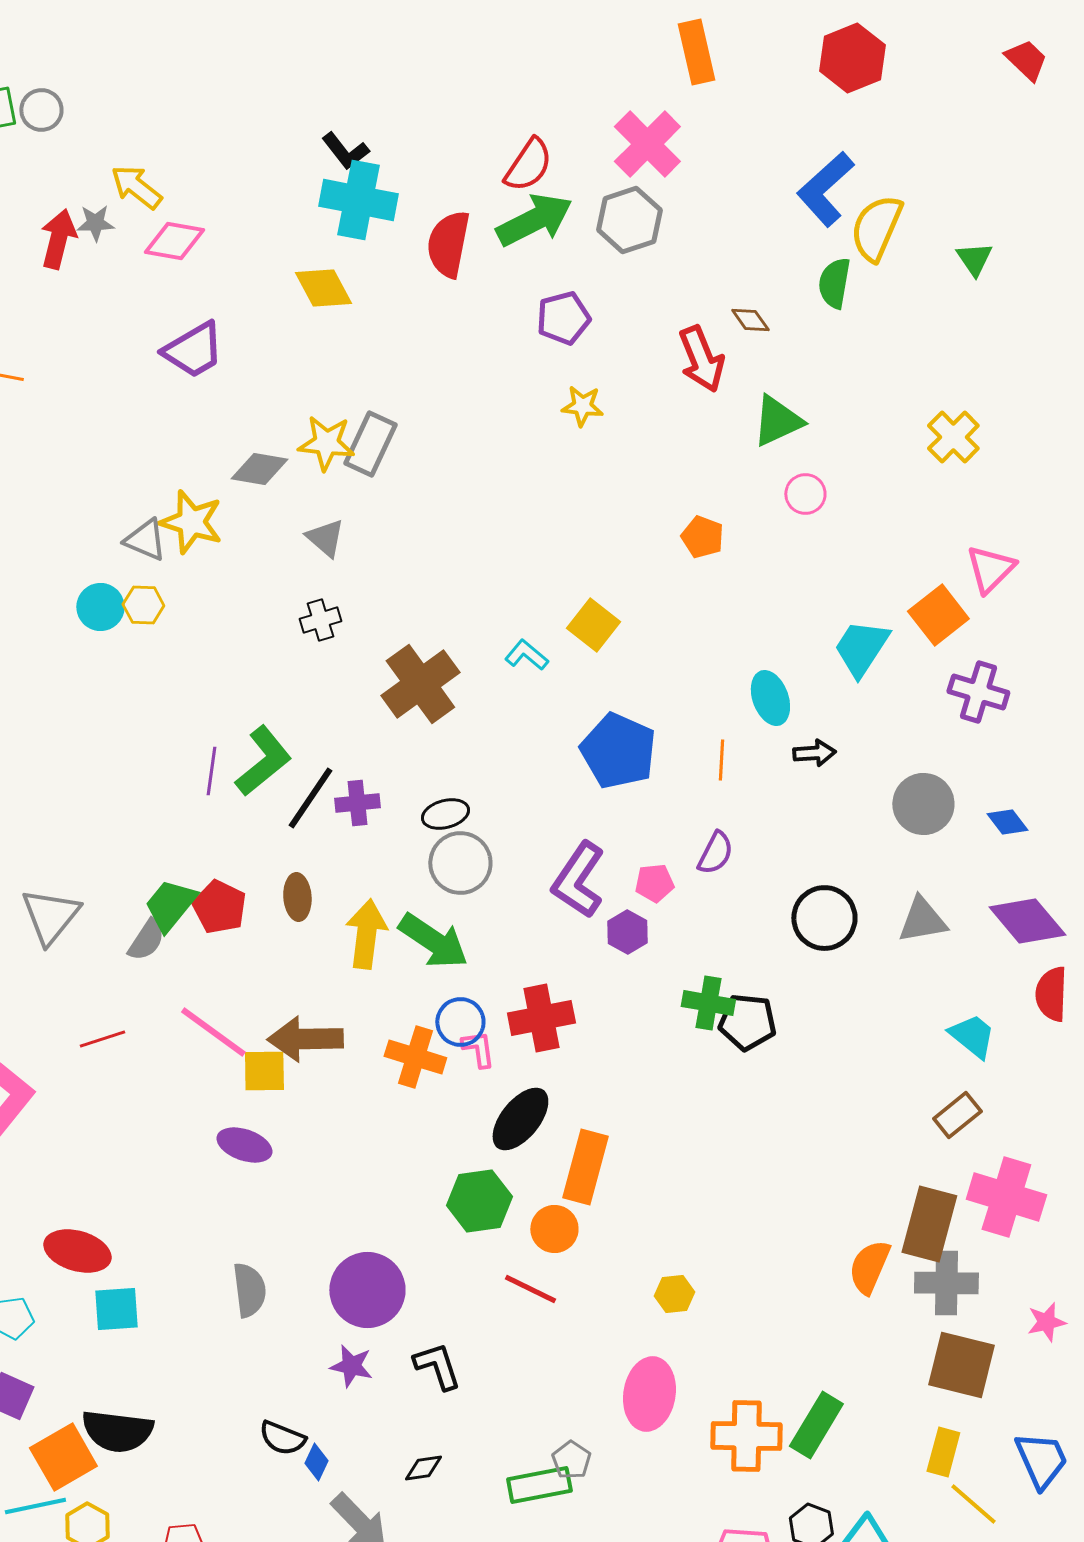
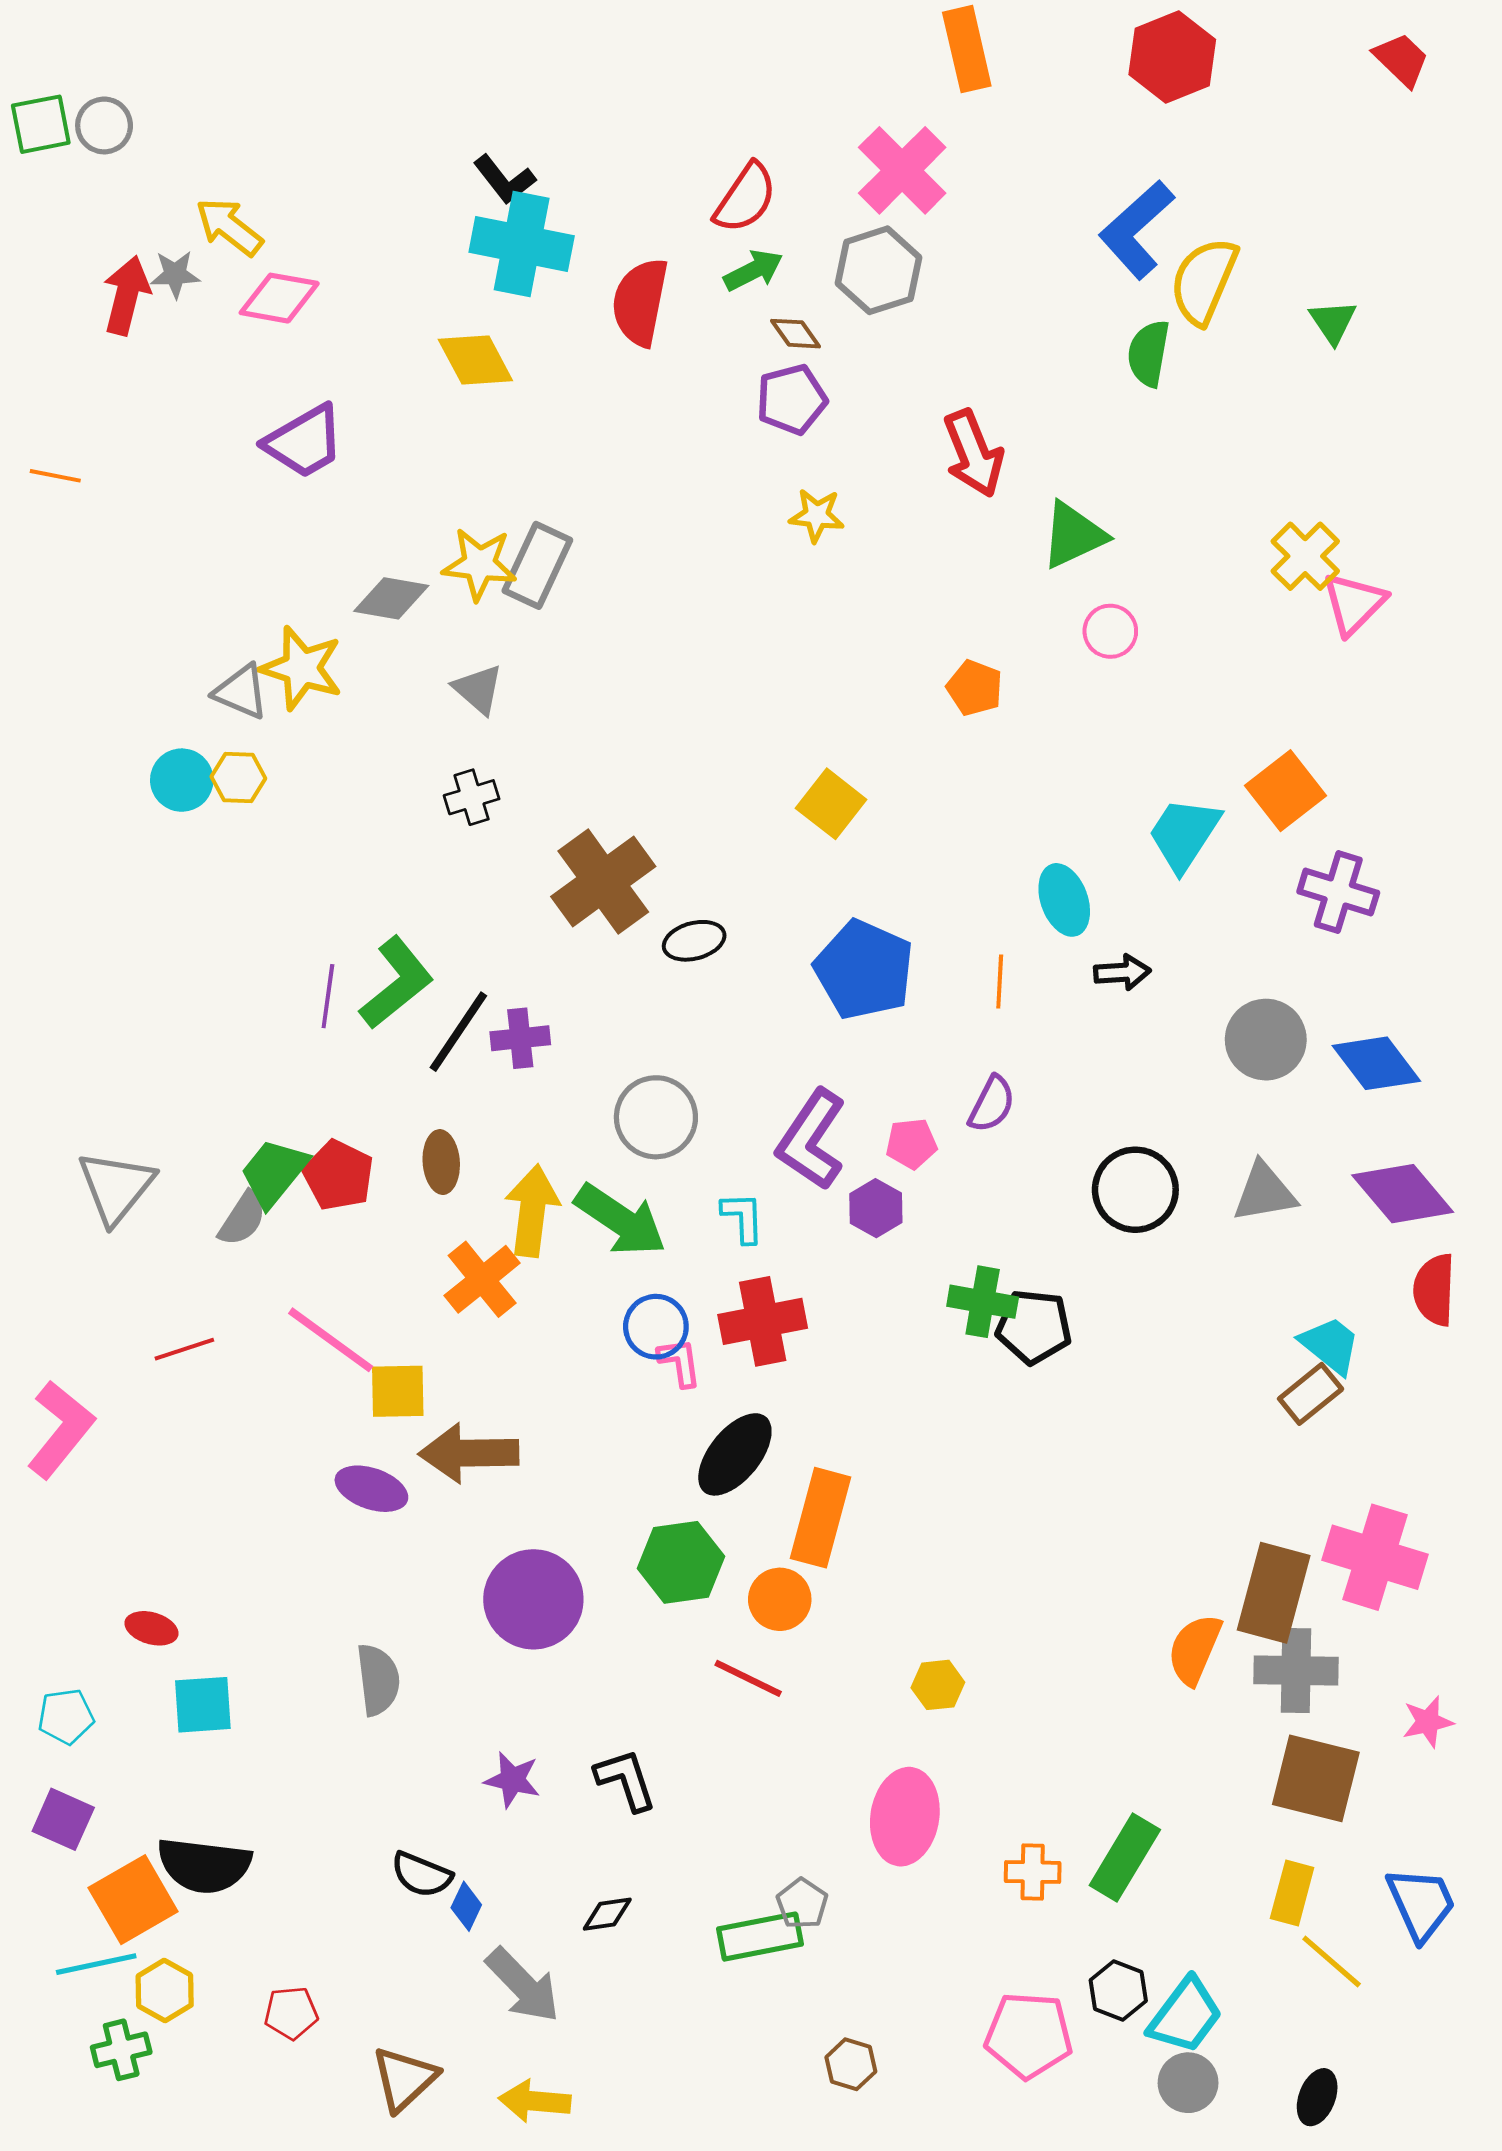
green arrow: (534, 220) -> (753, 270), size x0.6
brown diamond: (750, 320) -> (796, 334), moved
pink triangle: (990, 569) -> (1354, 604), moved
cyan L-shape: (526, 655) -> (743, 1217), moved, turned 48
black ellipse: (445, 814) -> (694, 941), moved
blue diamond: (1007, 822) -> (1376, 1063), size x1.6
brown arrow: (305, 1039) -> (469, 1453), moved
orange cross: (415, 1057) -> (482, 1279), moved, turned 34
brown rectangle: (957, 1115) -> (1311, 1394), moved
red ellipse: (77, 1251) -> (151, 1628), size x0.6
purple circle: (367, 1290) -> (533, 1599), moved
orange cross: (746, 1436) -> (1033, 1872), size x0.6

